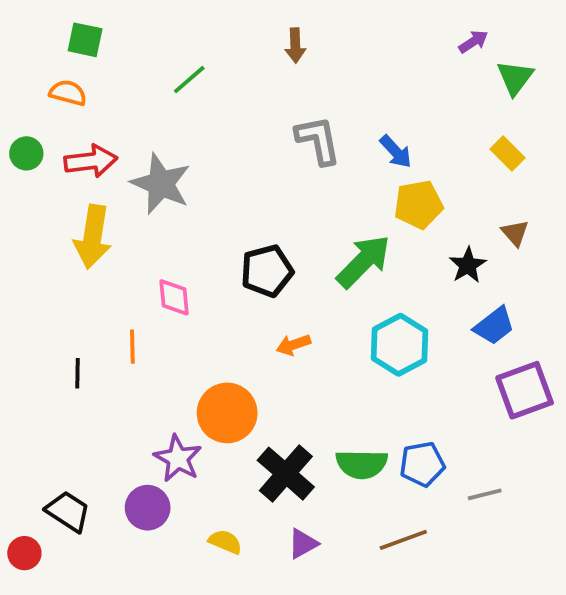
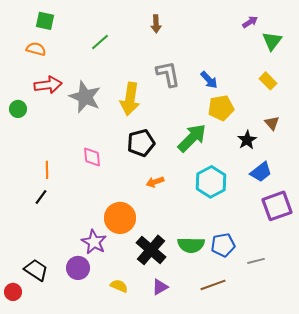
green circle: (26, 153) -> (18, 109), moved
yellow arrow: (93, 237) -> (130, 99), moved
orange line: (132, 347) -> (47, 170), moved
black line: (77, 373) -> (41, 197), turned 35

